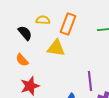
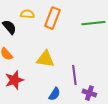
yellow triangle: (56, 48) -> (45, 59), moved

